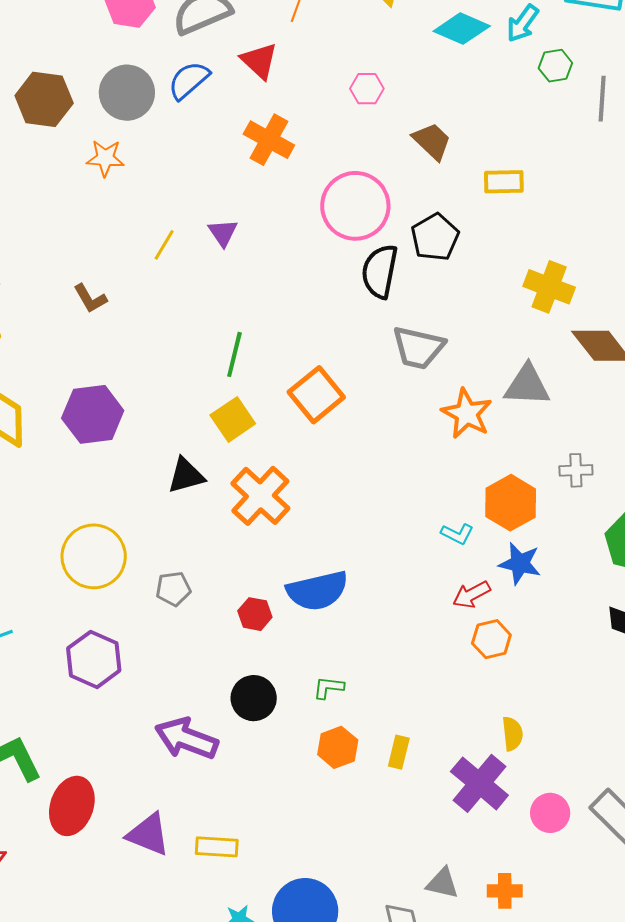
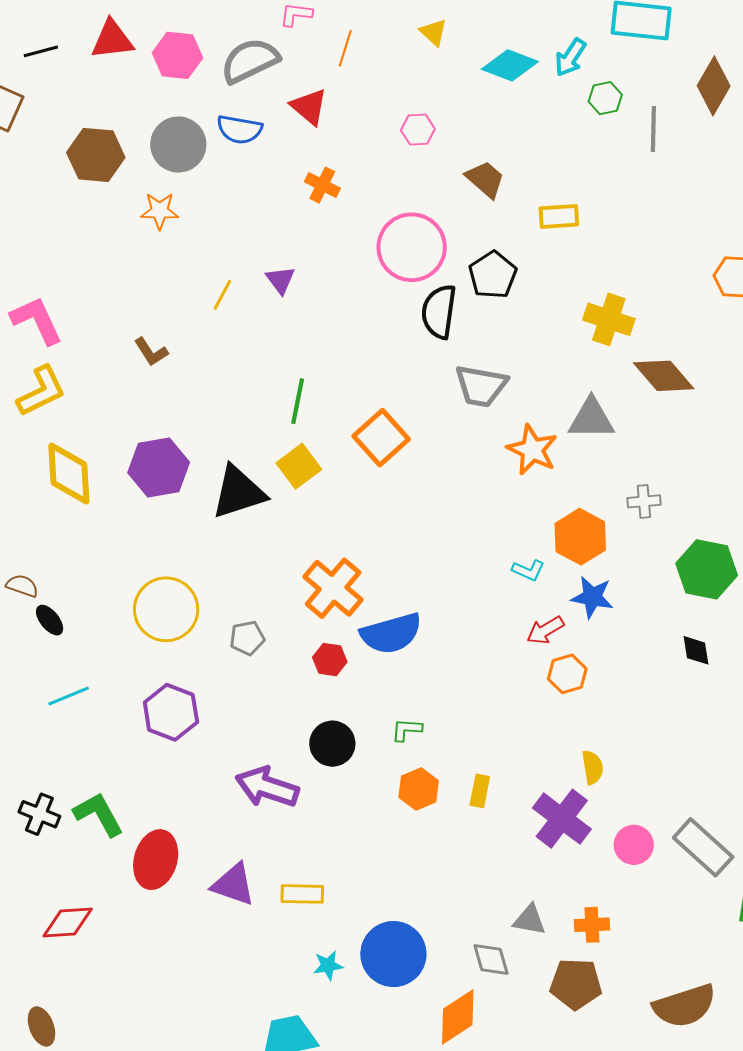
blue semicircle: (189, 80) -> (239, 129), turned -126
orange cross: (269, 140) -> (322, 185), size x0.7
black triangle: (186, 475) -> (238, 492), moved, size x1.5
orange cross: (260, 496) -> (333, 588), moved

